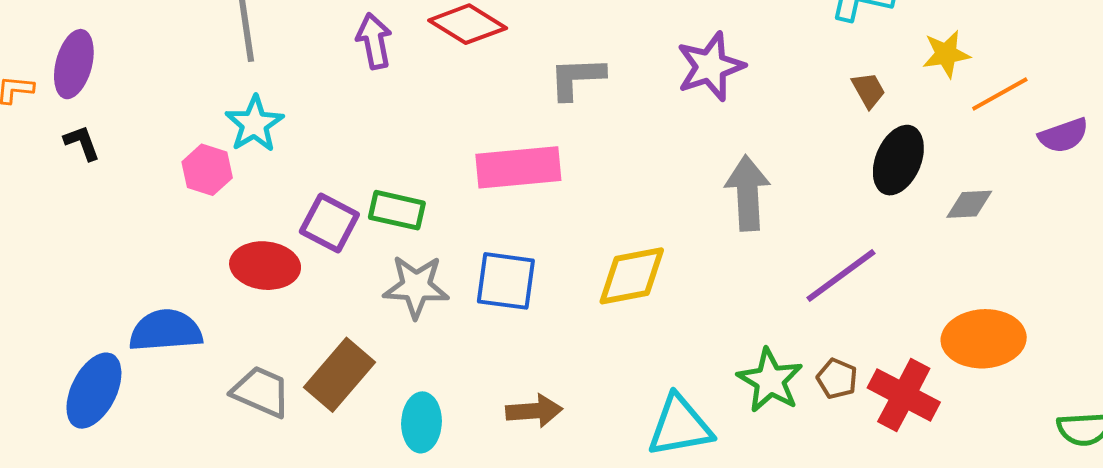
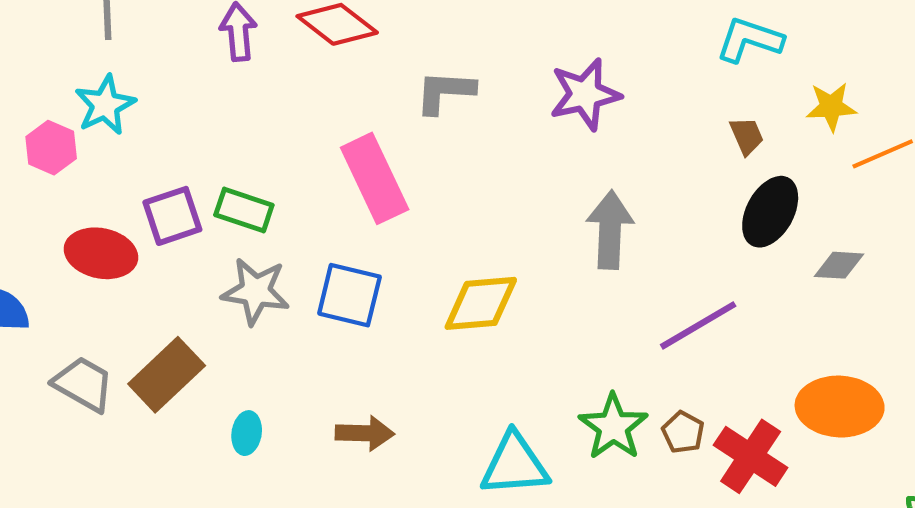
pink rectangle: (518, 167) -> (375, 178), turned 64
purple square: (329, 223) -> (172, 216), turned 38
cyan ellipse: (422, 422) -> (247, 433), size x0.7

